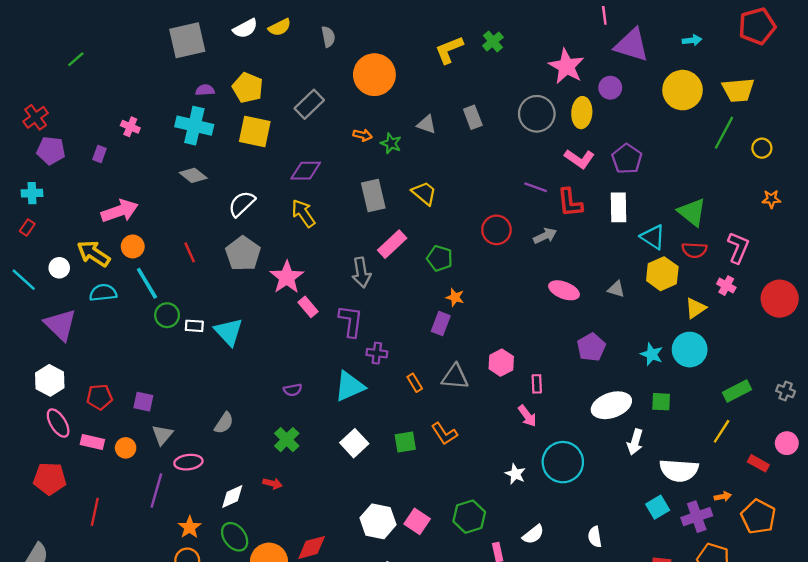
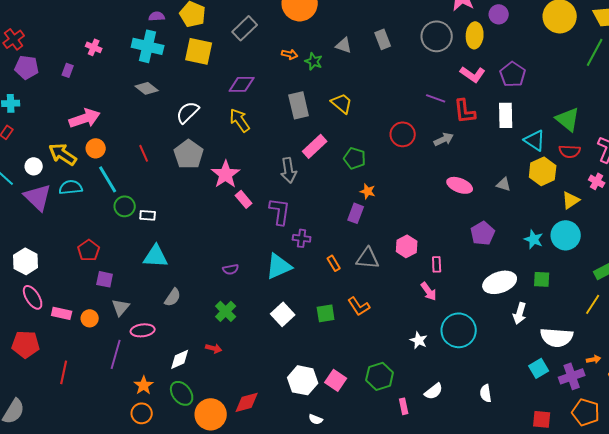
purple triangle: (60, 325) -> (38, 197), moved
cyan triangle: (229, 332) -> (156, 256), moved, turned -44
red pentagon: (100, 397) -> (89, 250), moved, turned -30

